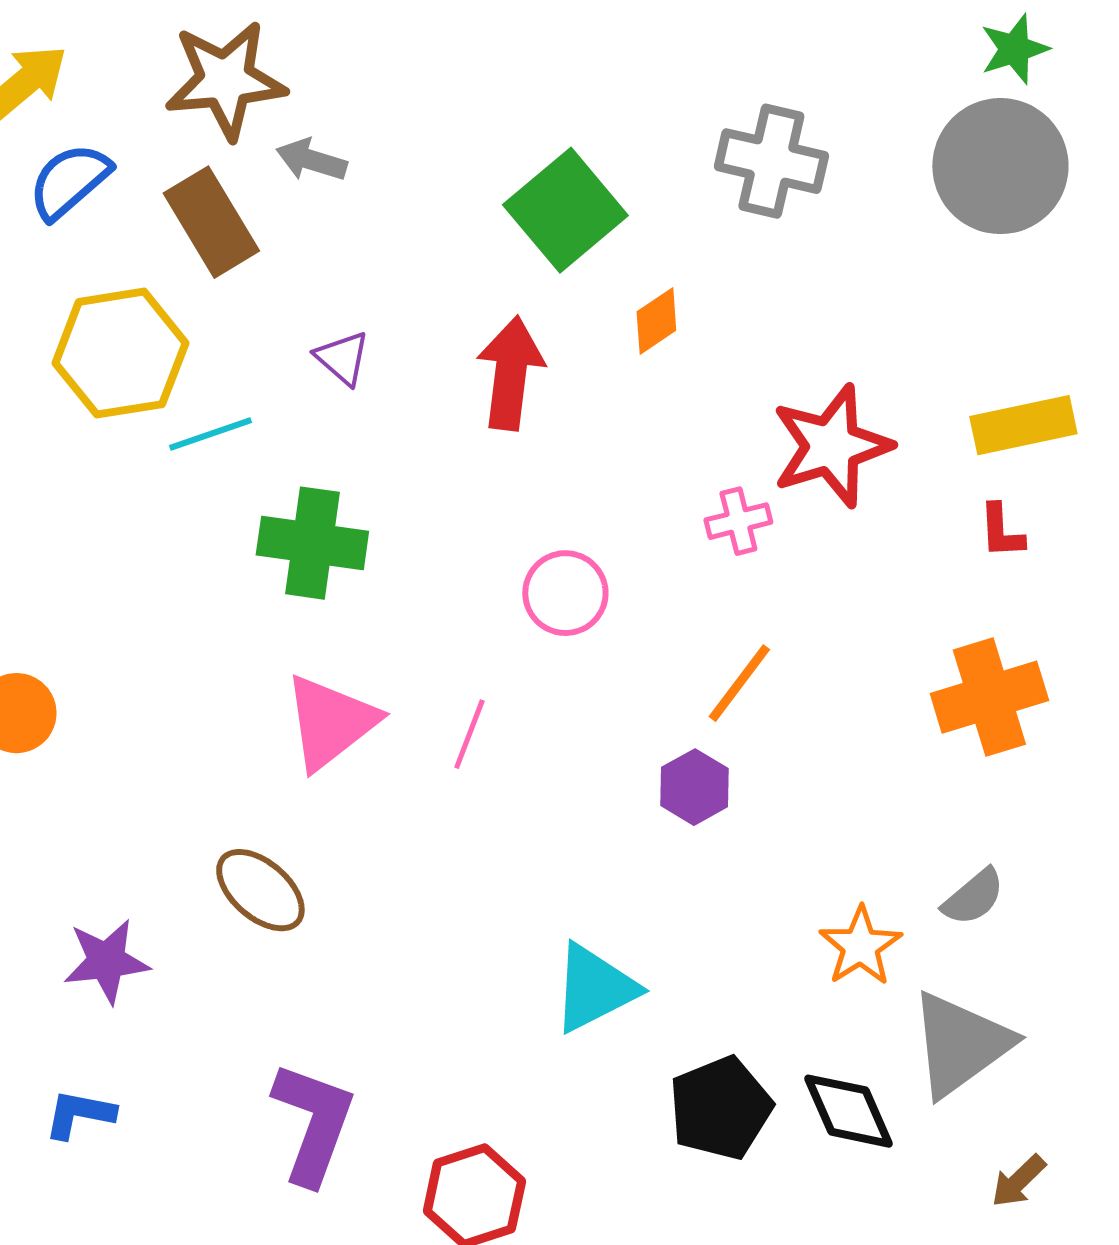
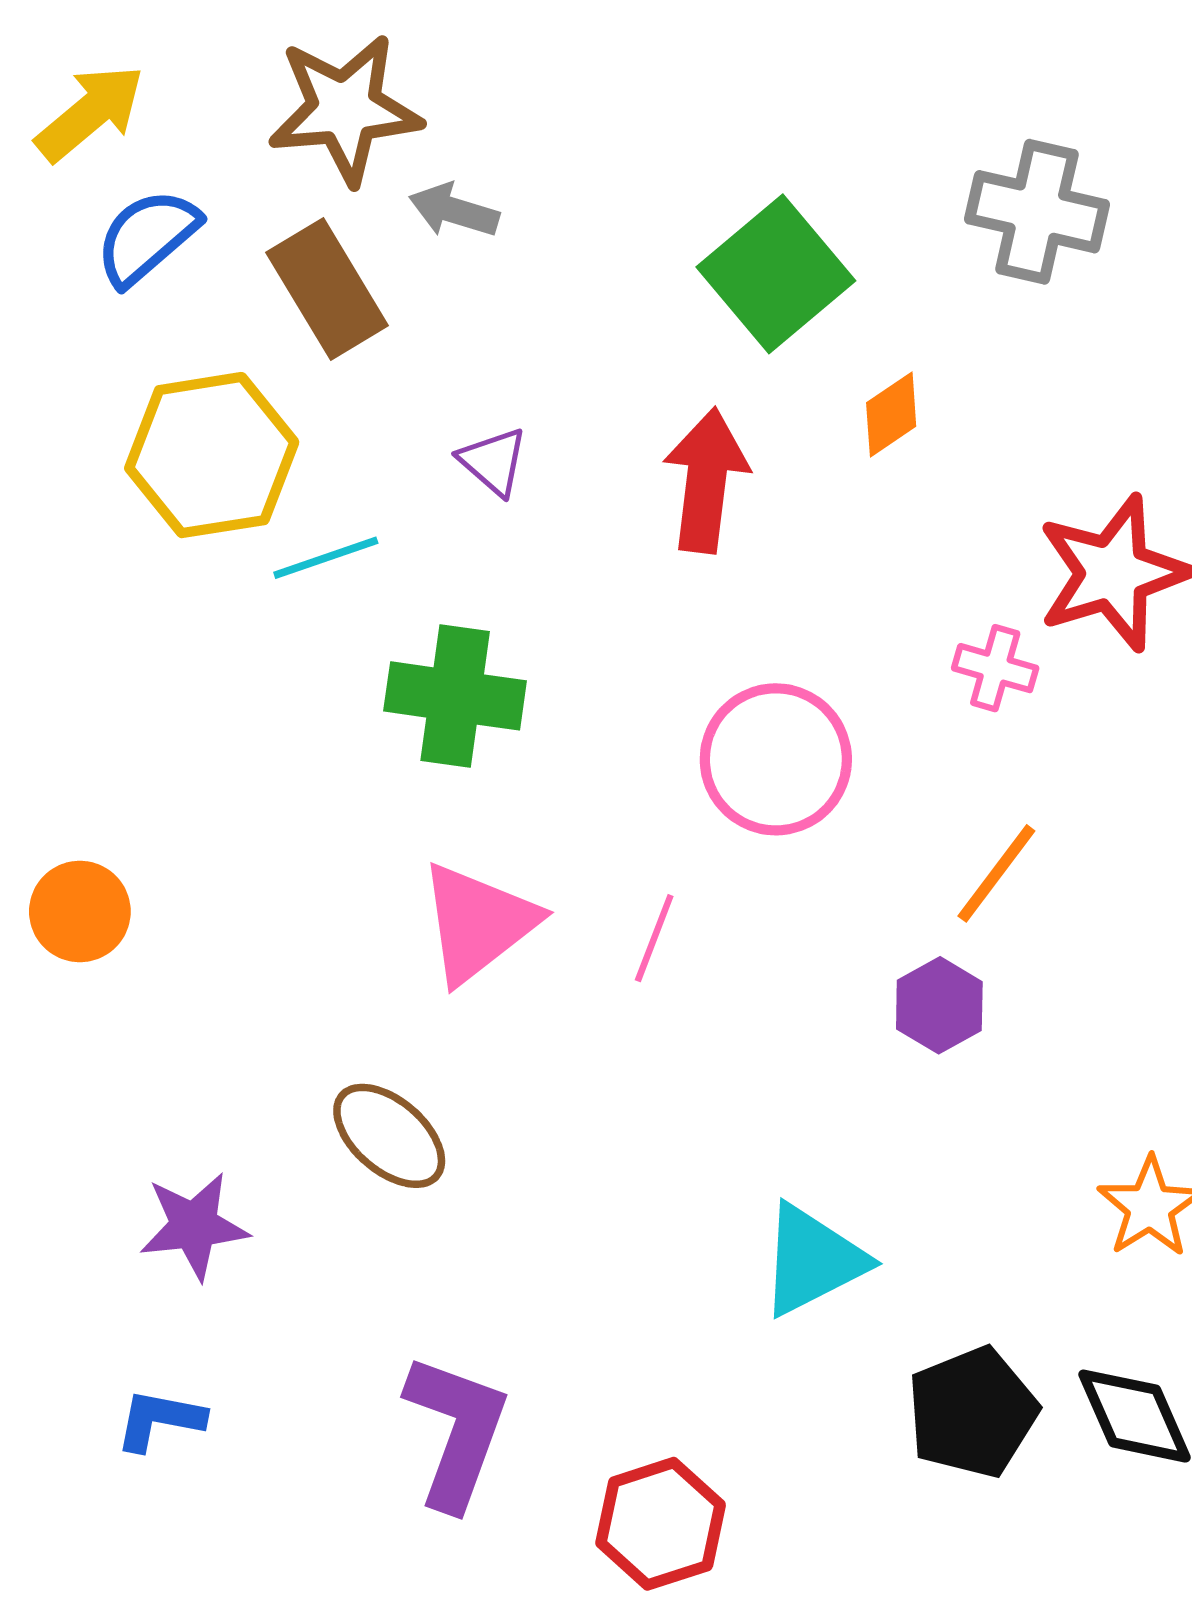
pink cross: (738, 521) -> (995, 668), turned 30
pink circle: (565, 593) -> (776, 759), size x1.4

